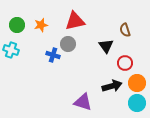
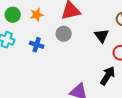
blue cross: (53, 55) -> (37, 45), moved
black arrow: (112, 86) -> (108, 76), turned -42

